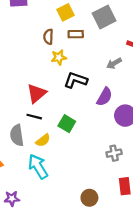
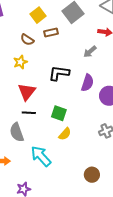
brown semicircle: (48, 37) -> (27, 40), turned -48
yellow star: (59, 57) -> (20, 62), moved
yellow semicircle: (43, 140) -> (65, 134), moved

